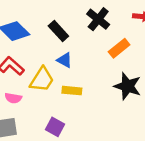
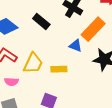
orange rectangle: (119, 48) -> (93, 29), size x1.4
blue triangle: (65, 60) -> (76, 46), moved

